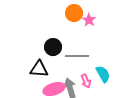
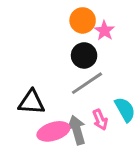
black circle: (53, 47) -> (84, 55), moved
gray line: (77, 56) -> (87, 83), turned -35

